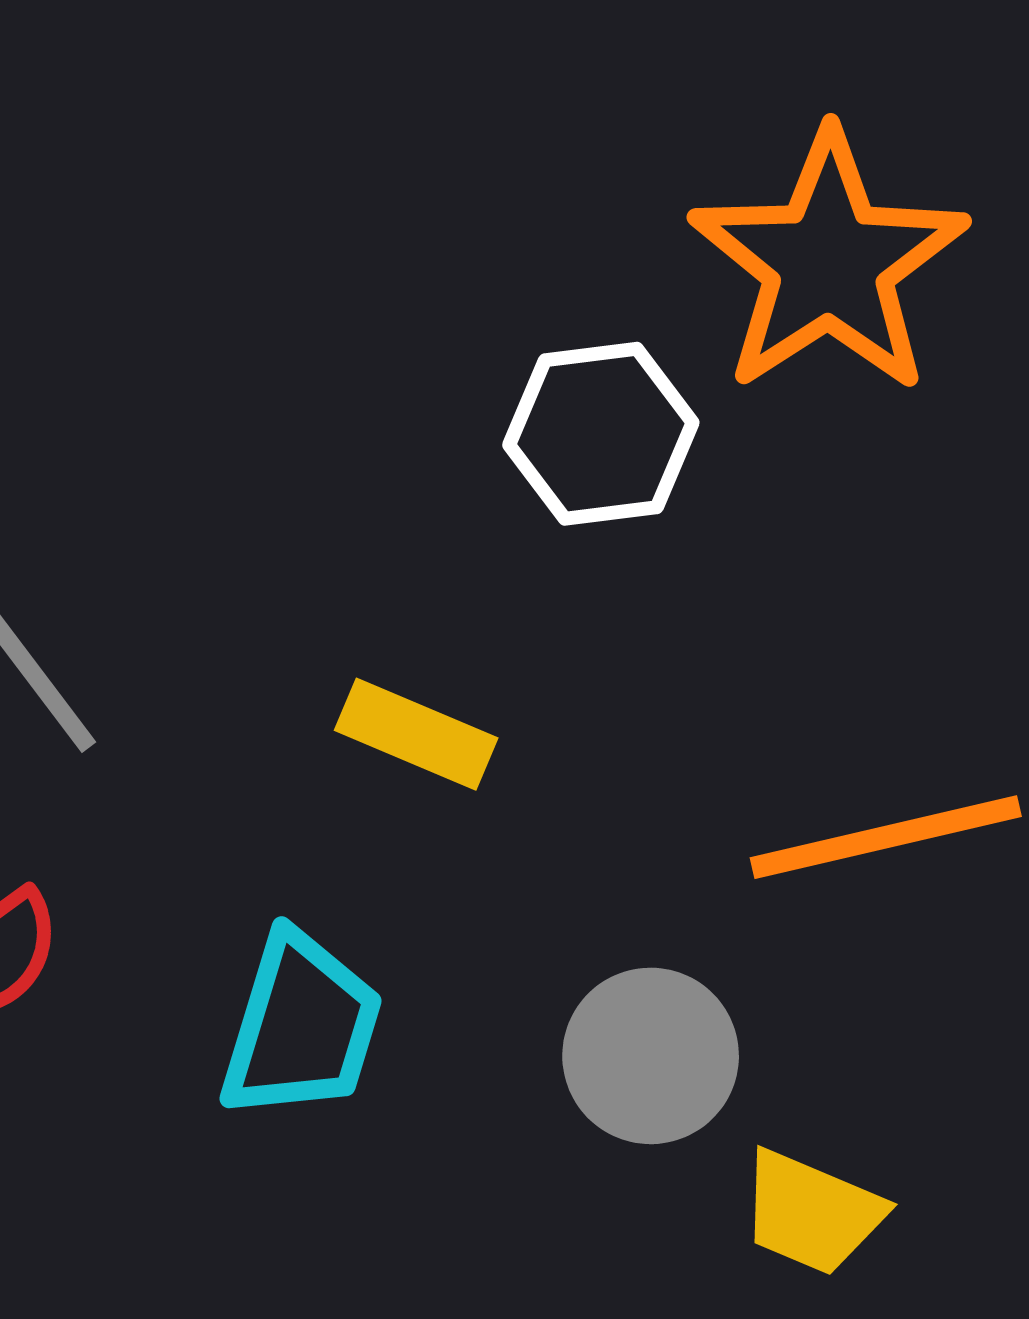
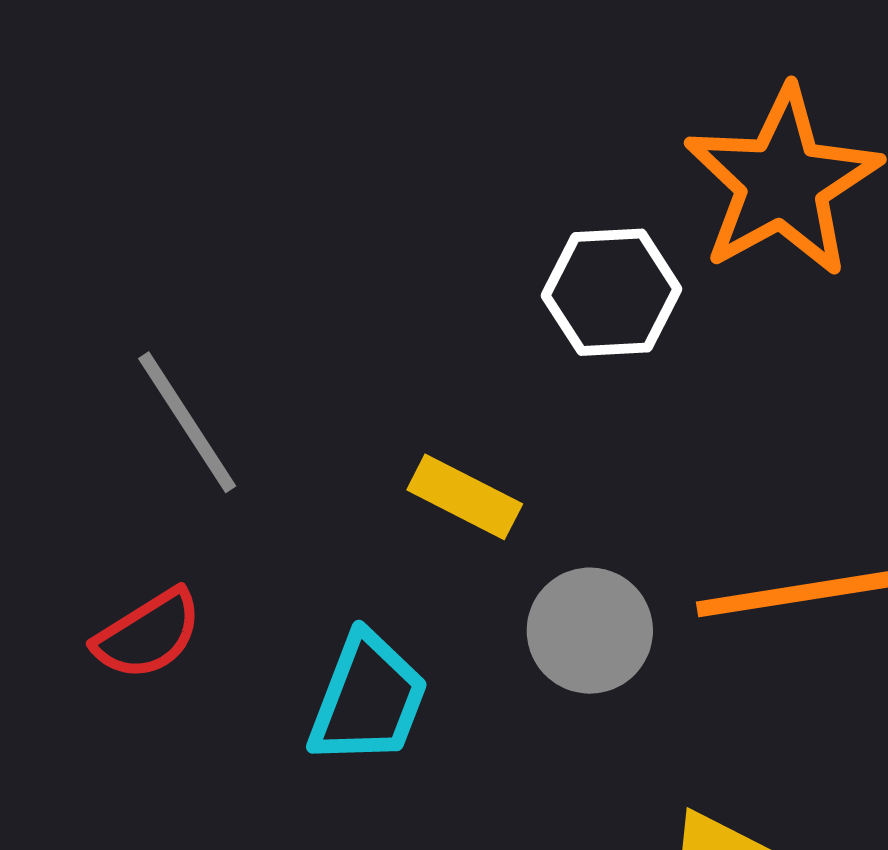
gray circle: (651, 1056) -> (590, 631), moved

